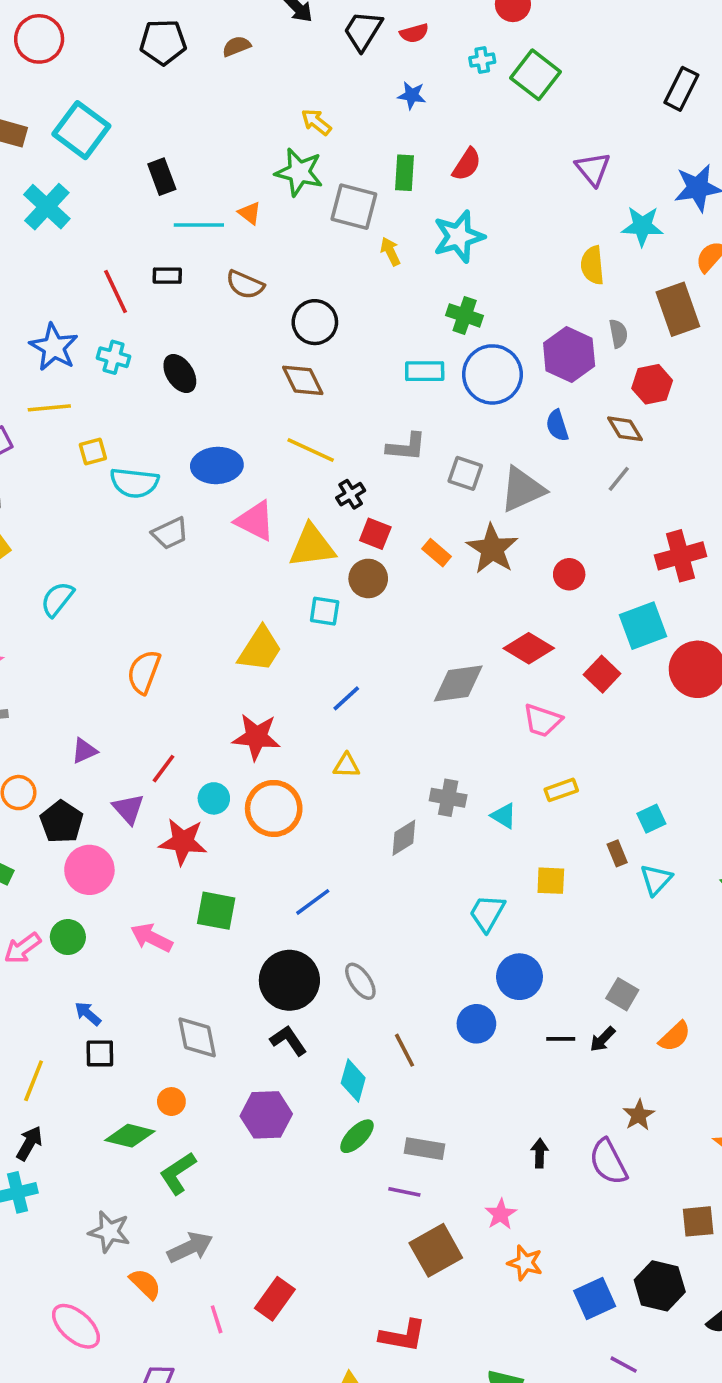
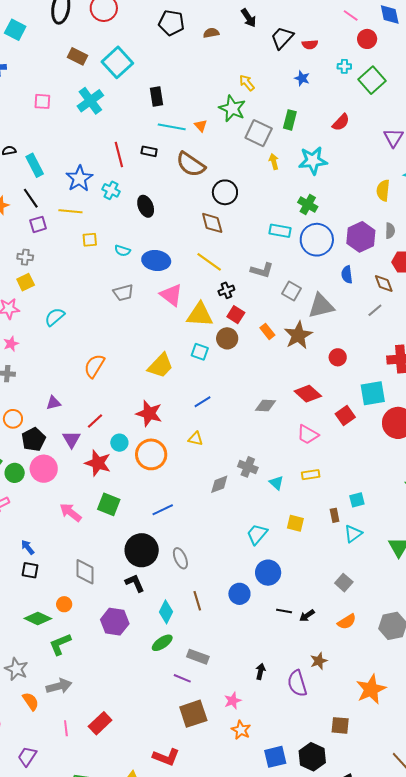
red semicircle: (467, 164) -> (341, 122), moved
brown semicircle: (245, 285) -> (191, 164), size x1.4
cyan semicircle: (134, 483) -> (122, 251), moved, size x0.6
gray diamond: (458, 683) -> (265, 405), size x0.7
green circle: (68, 937) -> (15, 473), moved
gray square: (622, 994) -> (344, 583), moved

